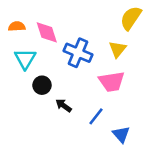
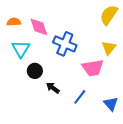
yellow triangle: (118, 49) -> (109, 48), moved
blue triangle: (121, 134) -> (111, 104), moved

